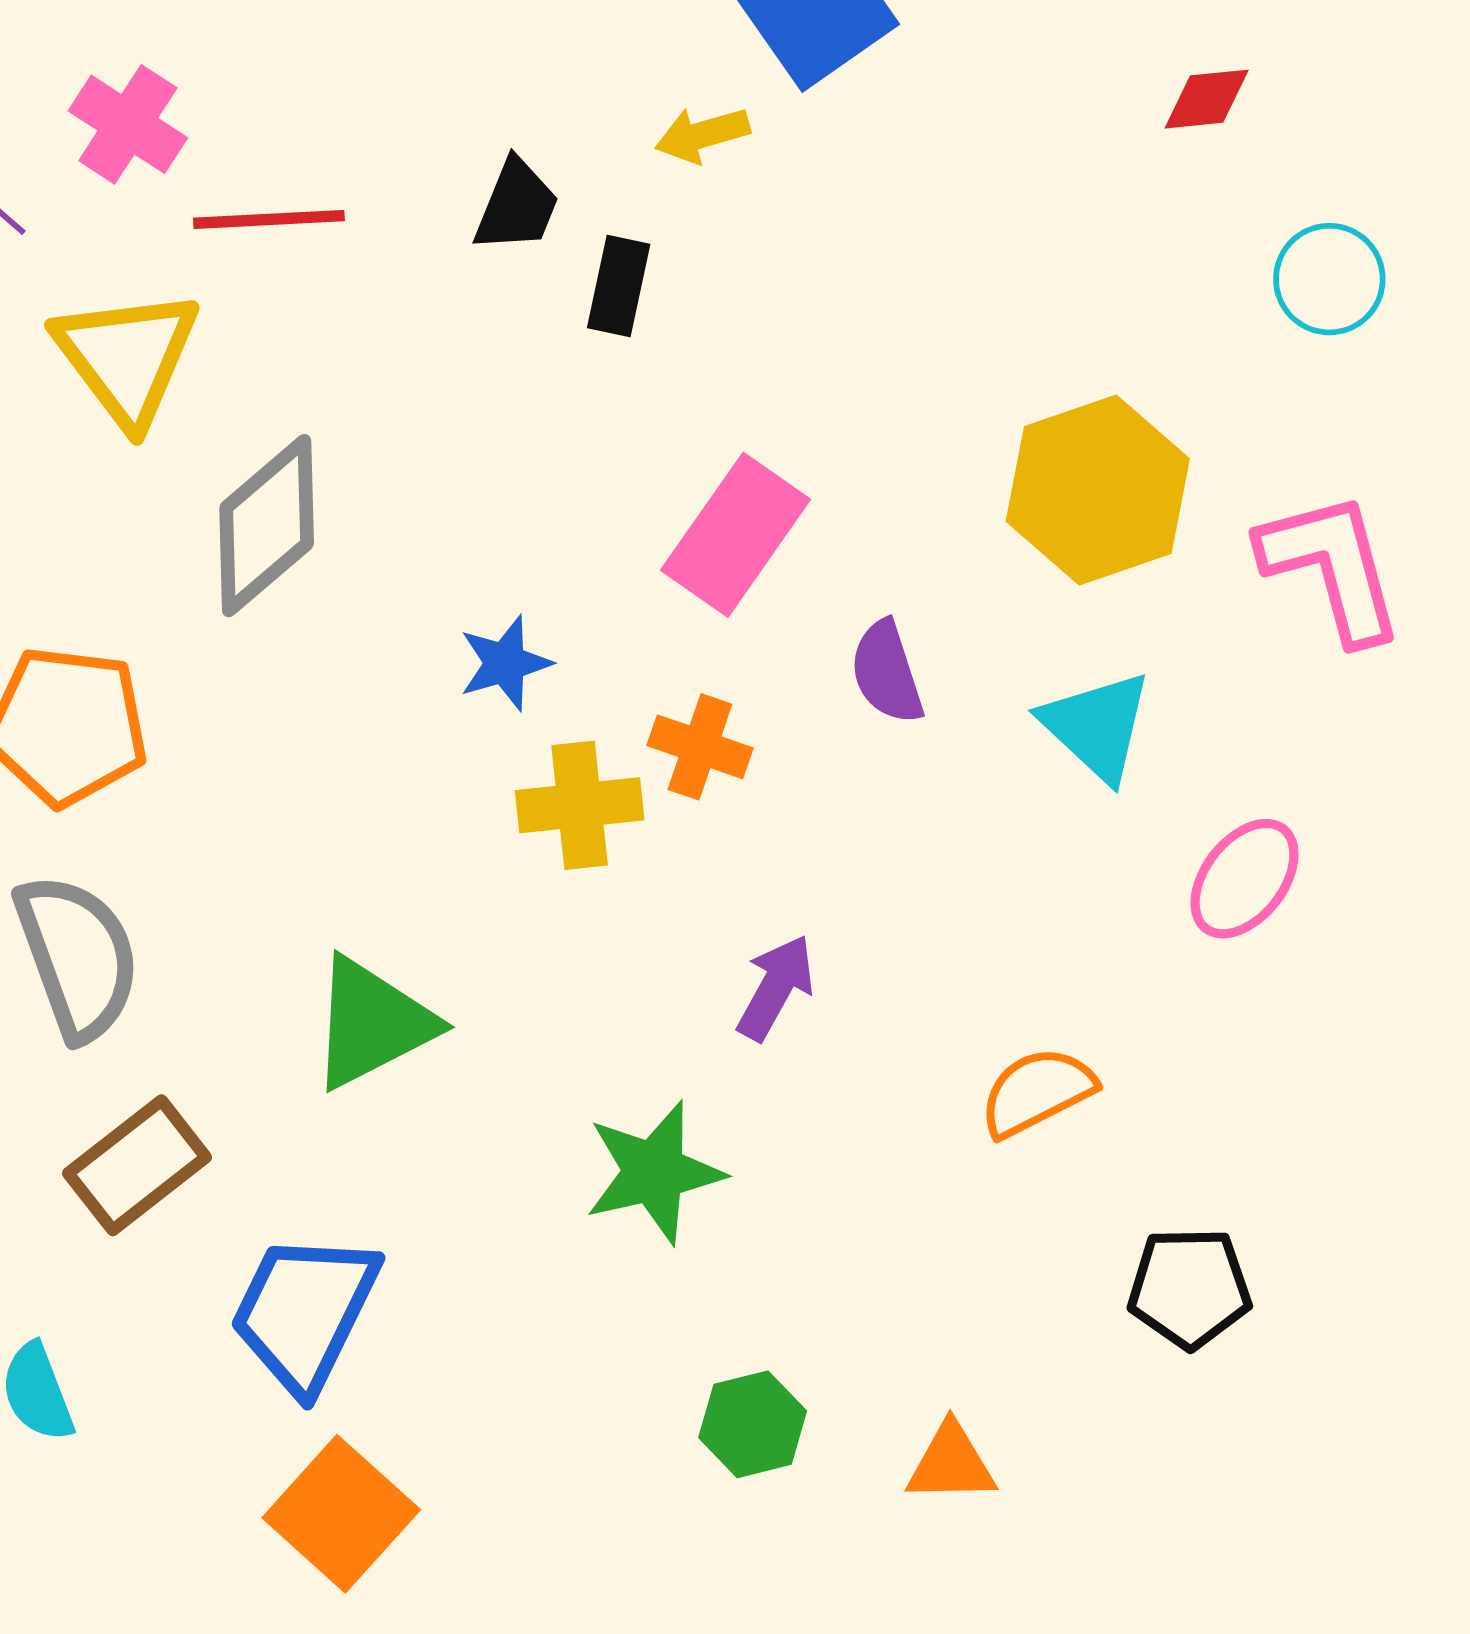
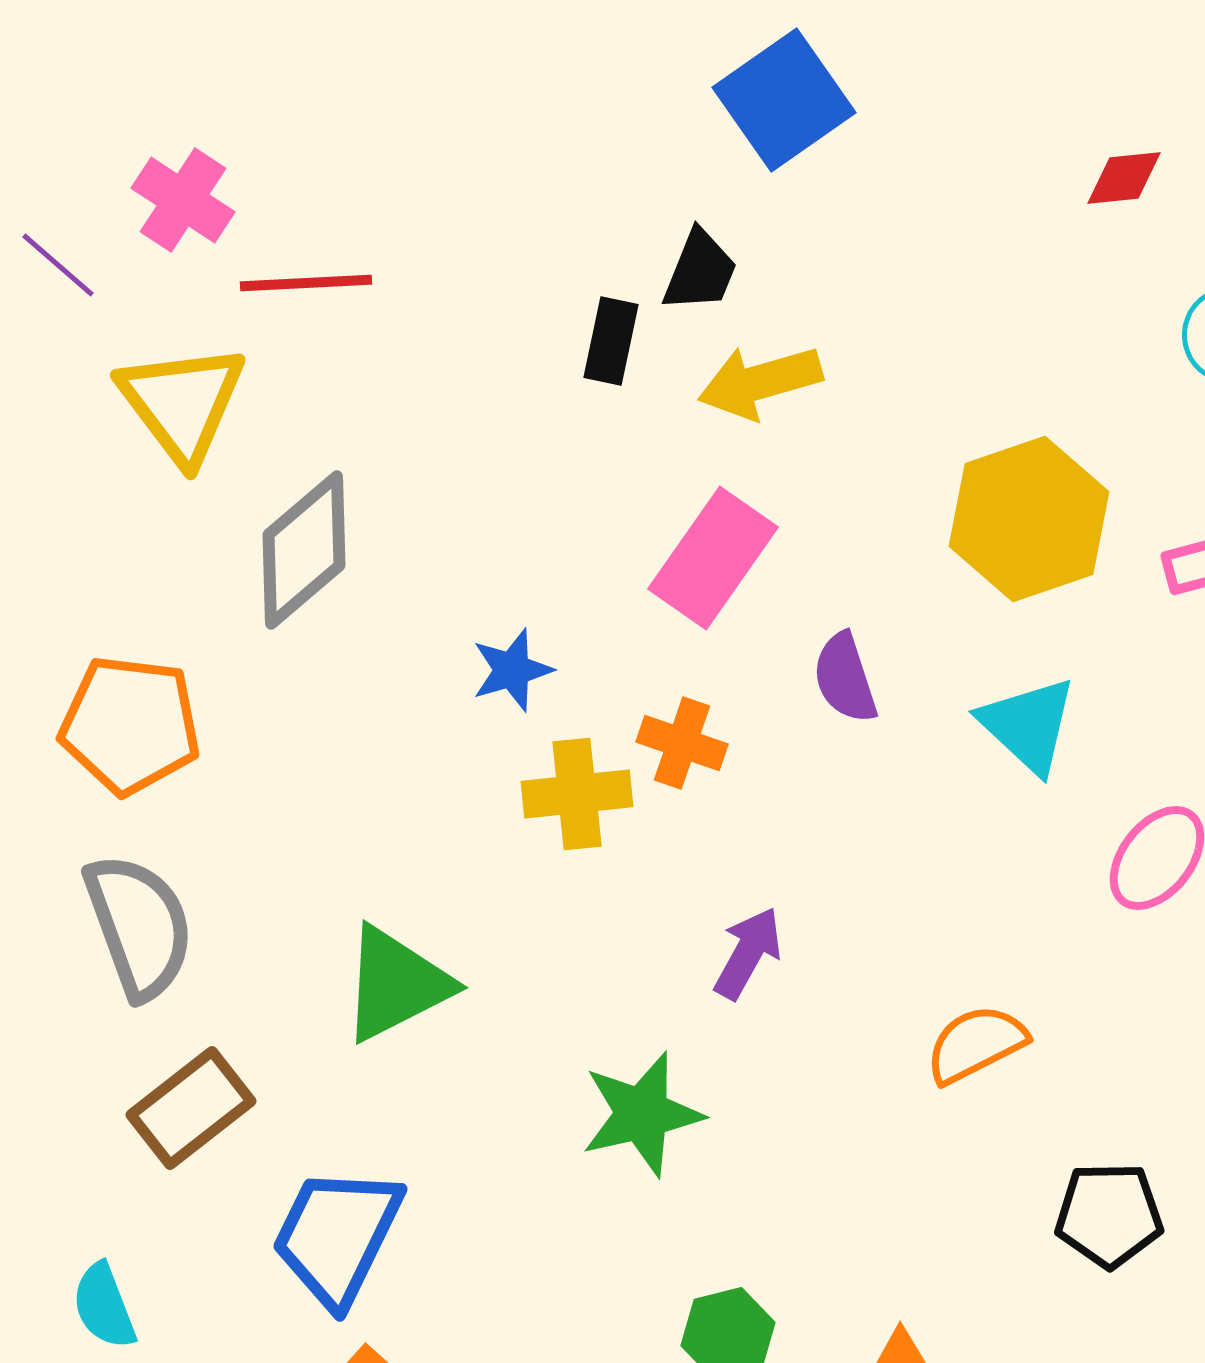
yellow arrow: (702, 135) -> (760, 382), moved, size x1.5
black trapezoid: (517, 206) -> (700, 271), moved

